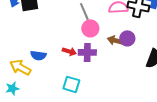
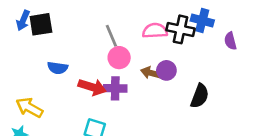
red arrow: (69, 51) -> (92, 87), size x1.5
blue semicircle: (38, 55) -> (58, 68), moved

